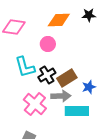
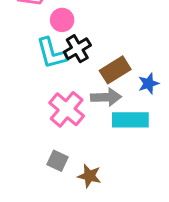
pink circle: (48, 44) -> (62, 20), moved
black cross: (47, 75) -> (77, 49), moved

